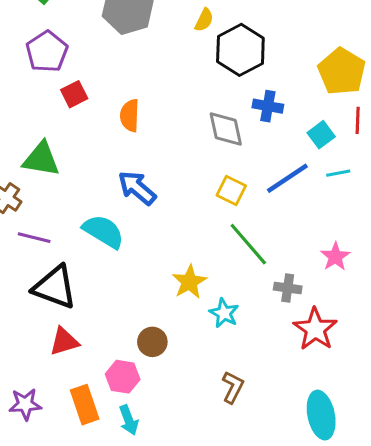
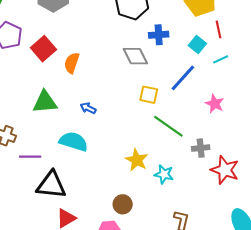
red square: (74, 94) -> (43, 49), moved, size x1.4
orange semicircle: (130, 115) -> (72, 63), turned 30
green triangle: (41, 159) -> (45, 102), moved
cyan line: (338, 173) -> (221, 59), moved
blue arrow: (137, 188) -> (88, 108), size x0.6
pink star: (335, 257) -> (215, 104), moved

